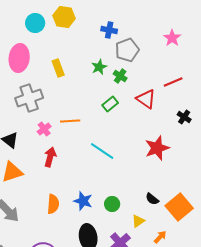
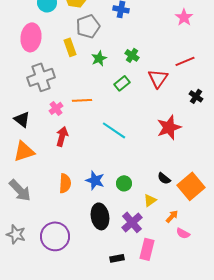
gray pentagon: (127, 50) -> (88, 26), moved
green star: (99, 67) -> (99, 58), moved
red triangle: (146, 99) -> (158, 78), turned 30

